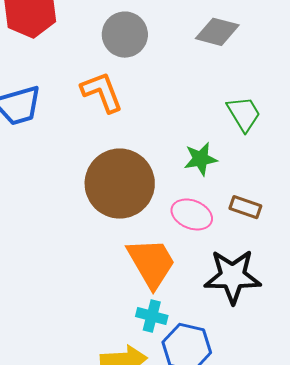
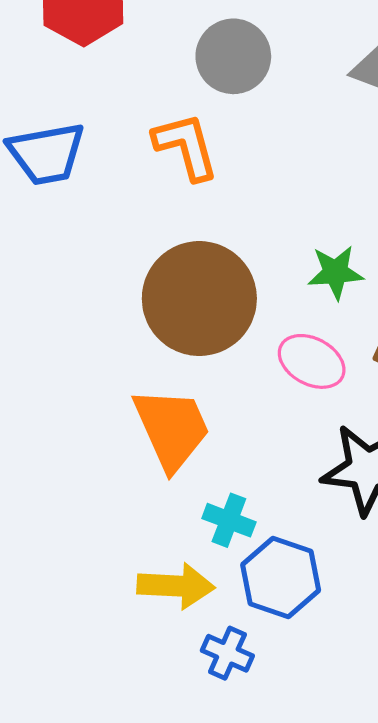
orange trapezoid: (151, 263) -> (172, 429), moved

